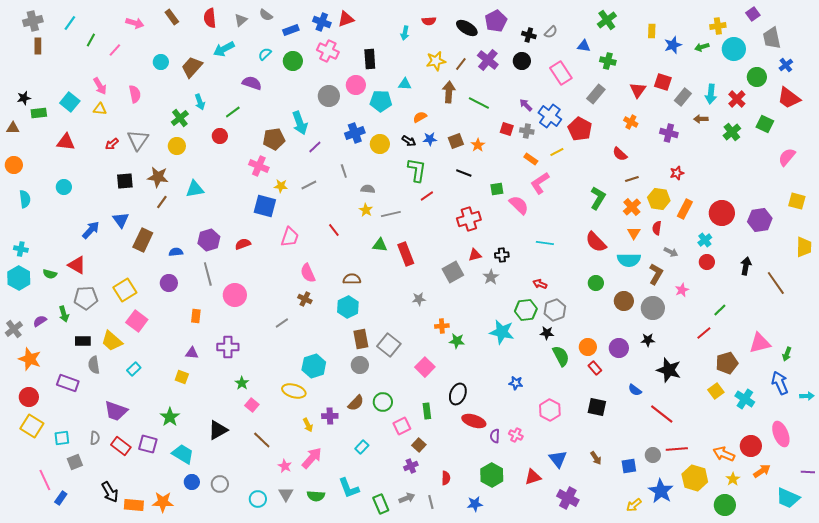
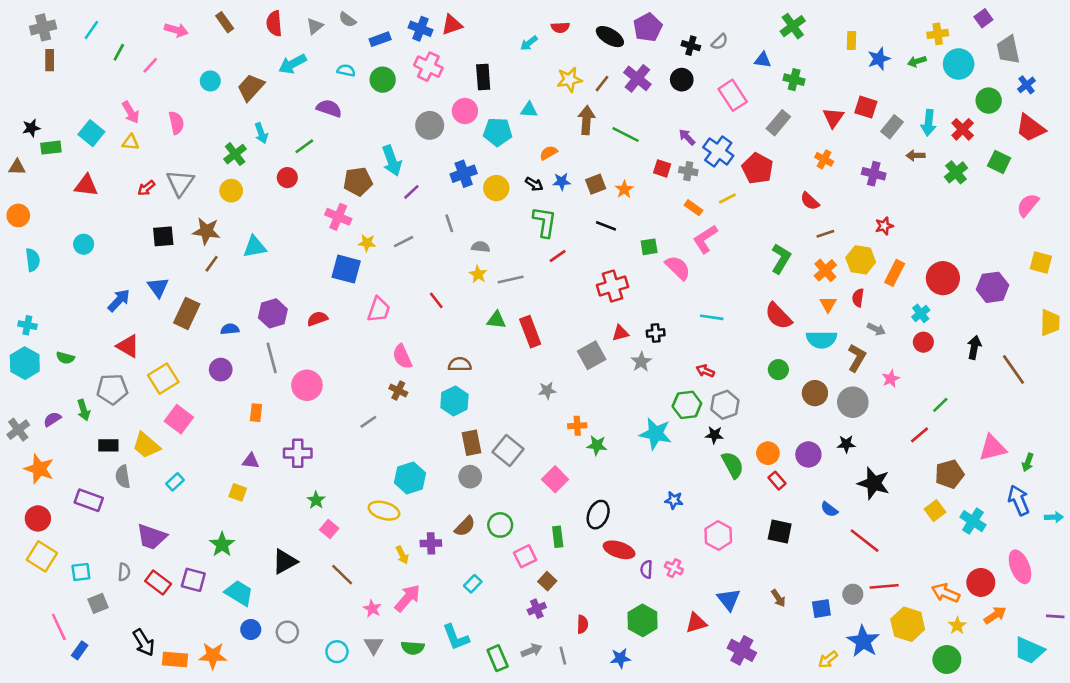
cyan arrow: (405, 33) -> (529, 43), turned 40
cyan semicircle: (265, 54) -> (346, 71), turned 56
red triangle: (77, 265) -> (128, 346), moved

